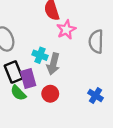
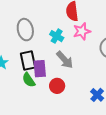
cyan cross: (40, 55) -> (57, 36), moved
gray arrow: (53, 64) -> (65, 60), turned -66

